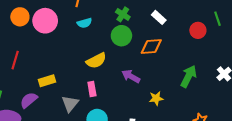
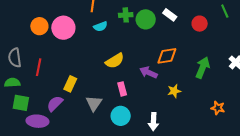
green cross: (123, 14) -> (126, 15), moved, turned -32
red circle: (198, 30) -> (200, 24), moved
green circle: (121, 36) -> (146, 19), moved
orange diamond: (151, 47) -> (167, 56), moved
yellow rectangle: (47, 81) -> (70, 84), turned -42
pink rectangle: (92, 89) -> (122, 89), moved

